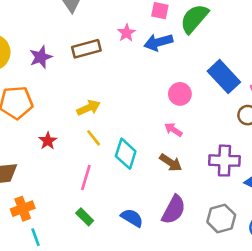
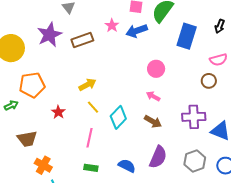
purple star: (41, 57) -> (50, 35), moved, size x1.4
blue rectangle: (224, 77) -> (187, 36), moved, turned 65
cyan diamond: (126, 154) -> (118, 117), turned 30
orange cross: (23, 209) -> (43, 165), turned -36
green rectangle: (85, 217) -> (91, 168), turned -32

